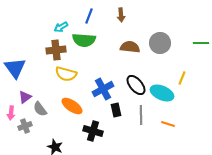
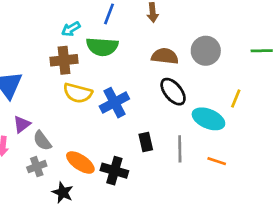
black ellipse: (136, 85) -> (173, 92), moved
blue cross: (103, 89) -> (114, 103), moved
orange ellipse: (72, 106) -> (80, 162), moved
gray cross: (25, 126) -> (37, 167), moved

